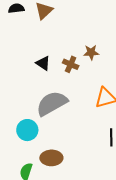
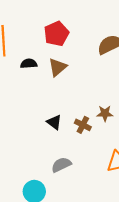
gray semicircle: (52, 103) -> (61, 165), size x0.6

